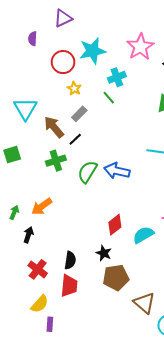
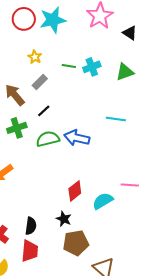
red circle: (63, 62) -> (24, 19), moved
cyan cross: (117, 77) -> (92, 67), moved
green line: (109, 98) -> (69, 66), turned -40
black line: (75, 139) -> (44, 111), moved
green semicircle: (87, 172) -> (48, 139), turned 45

